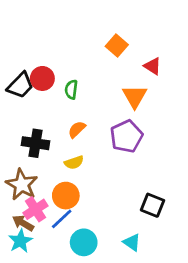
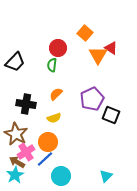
red circle: (42, 78) -> (58, 48), moved
orange triangle: (135, 96) -> (98, 55), moved
black square: (153, 205) -> (111, 115), moved
cyan triangle: (132, 242) -> (106, 176), moved, turned 40

